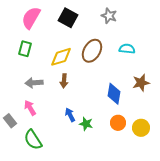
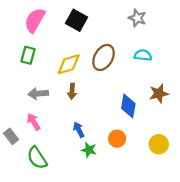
gray star: (109, 16) -> (137, 18), moved
orange circle: (118, 123) -> (117, 139), moved
green star: (86, 124) -> (89, 150), moved

